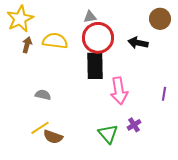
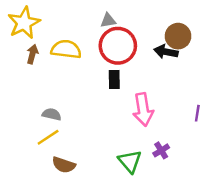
brown circle: (160, 19) -> (178, 36), moved
black rectangle: (95, 66) -> (114, 79), size x0.6
yellow line: (40, 128) -> (48, 137), moved

